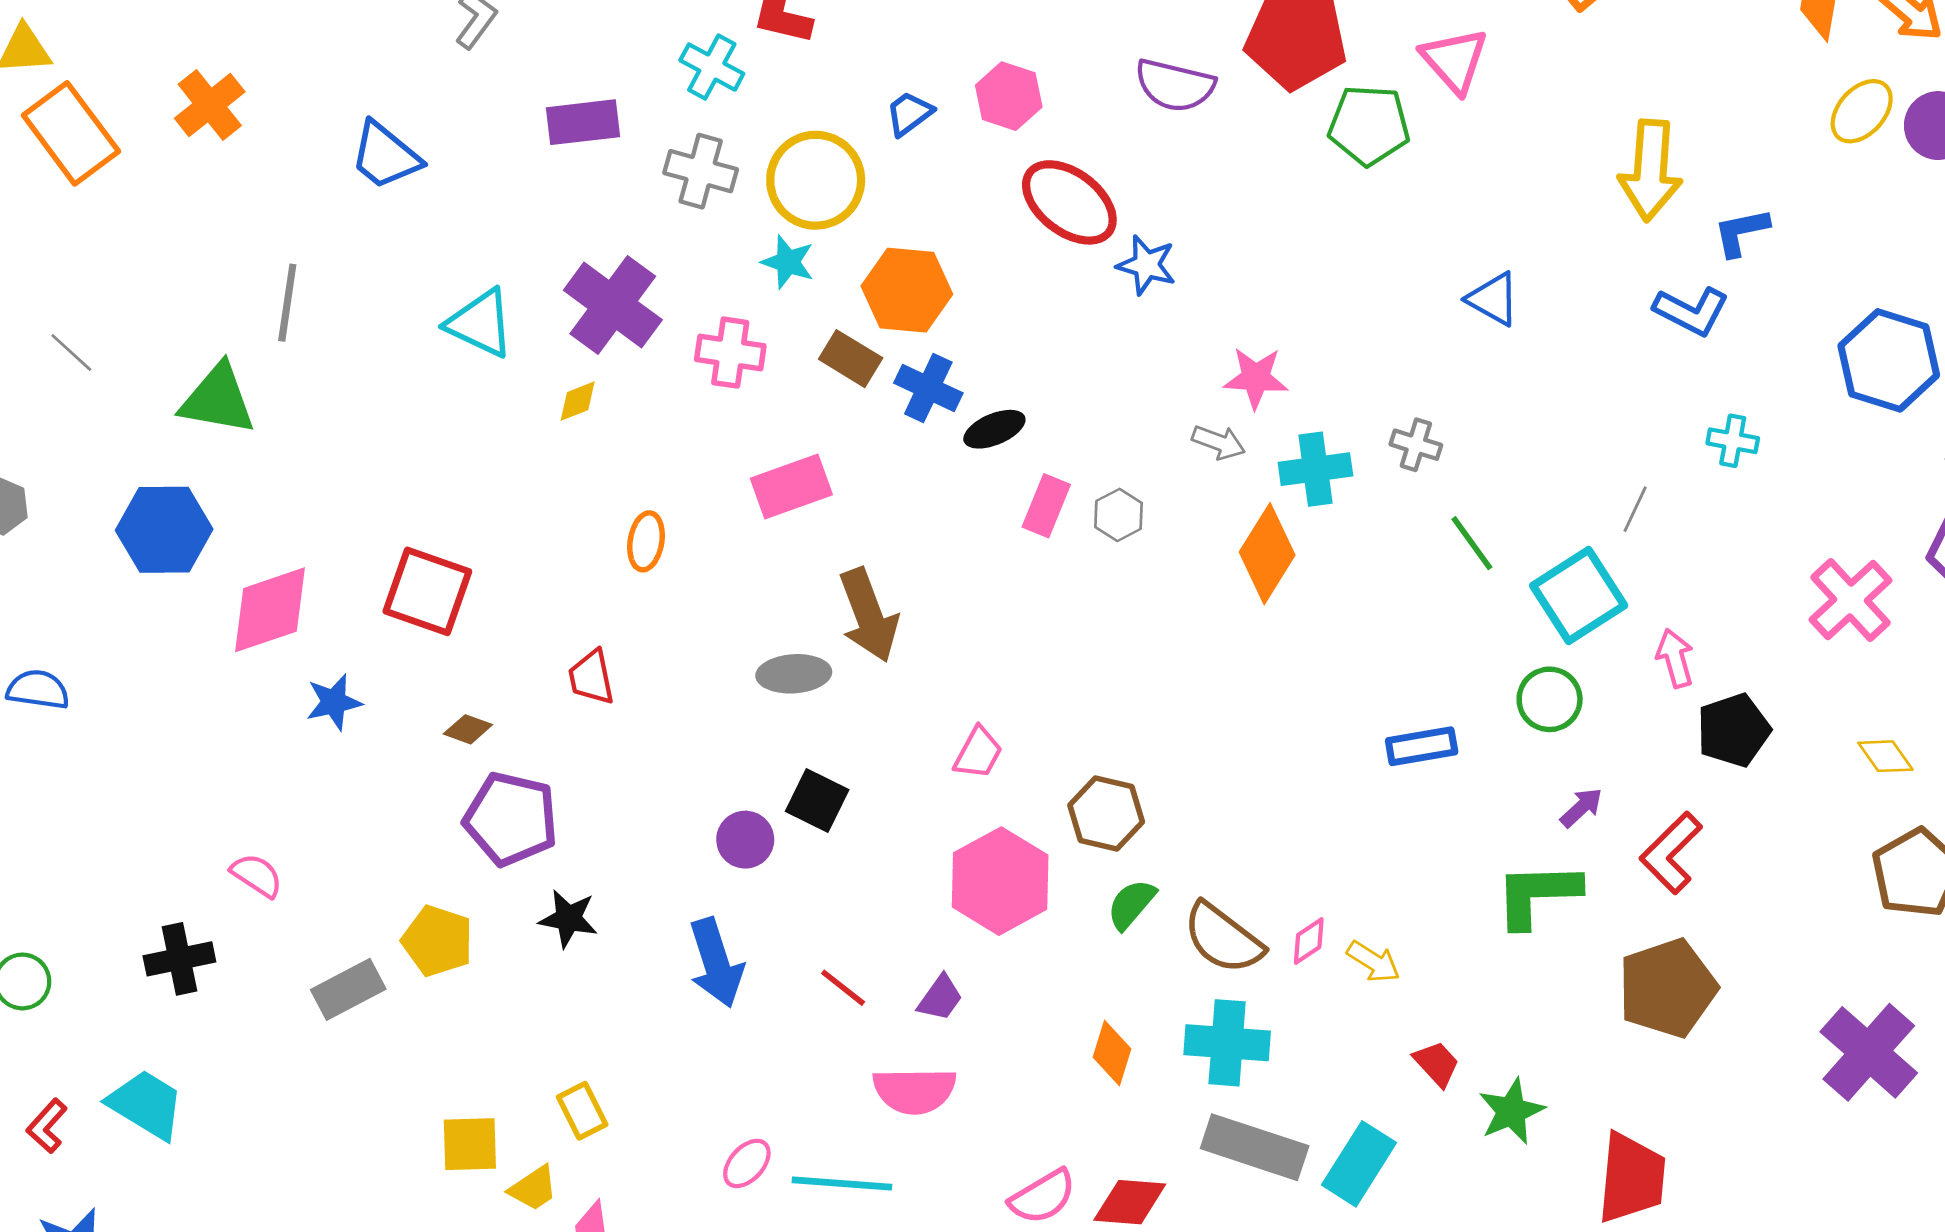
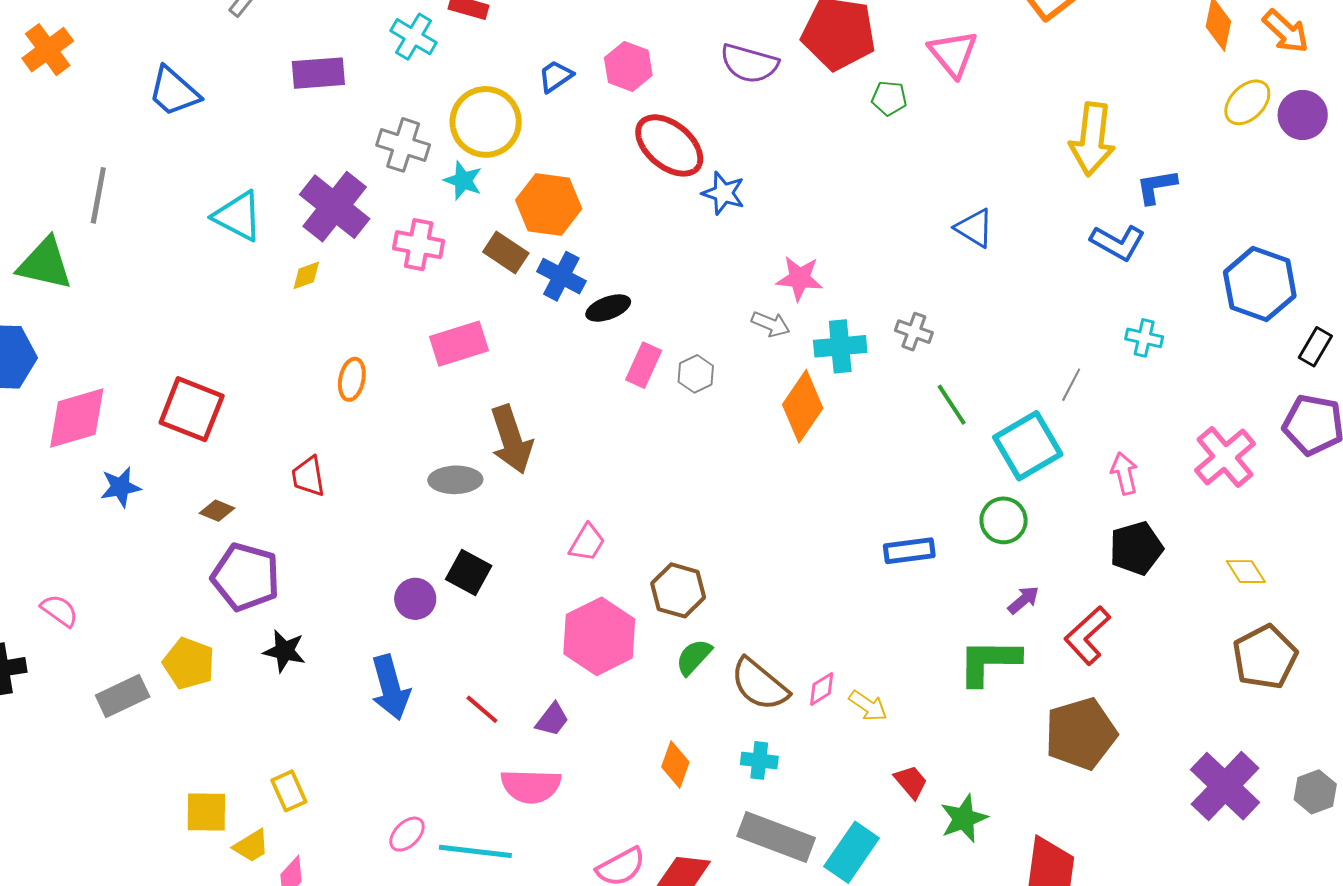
green pentagon: (1369, 125) -> (889, 98), size x0.6
gray cross: (701, 171) -> (403, 145), moved
pink arrow: (1675, 658) -> (1124, 473), moved
cyan cross: (1227, 1043) -> (759, 760), size x0.6

